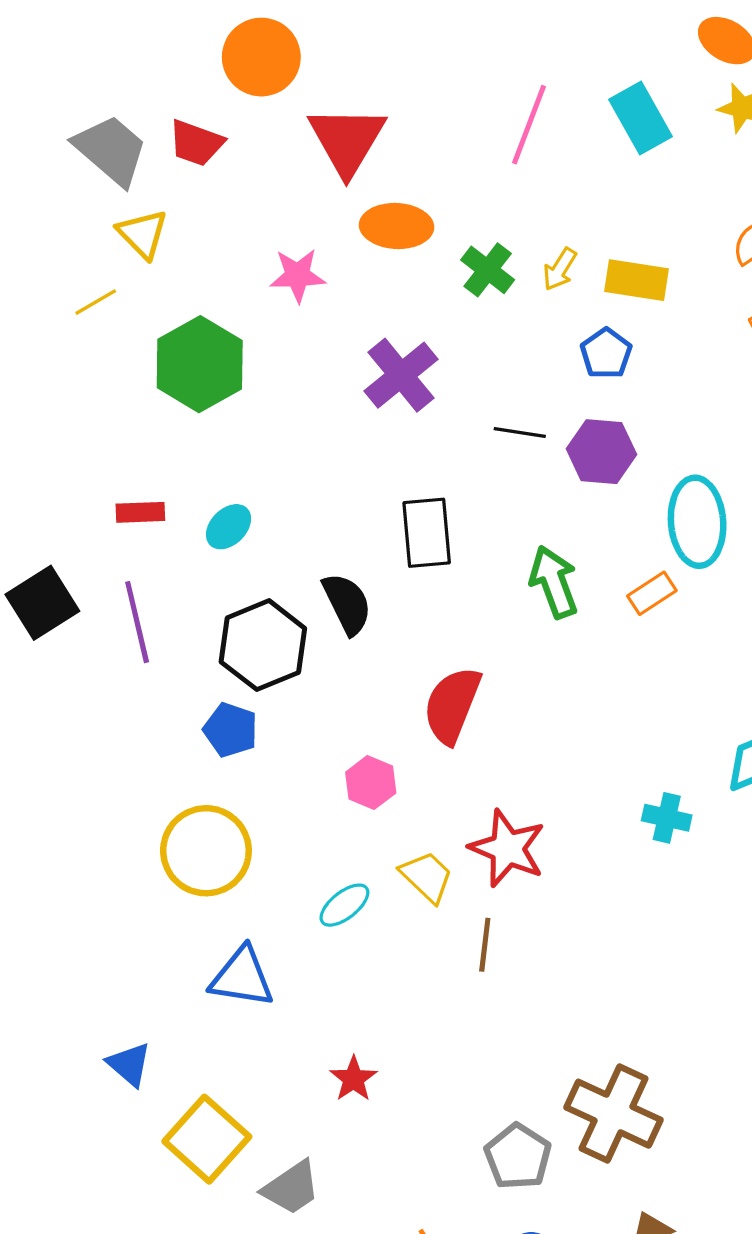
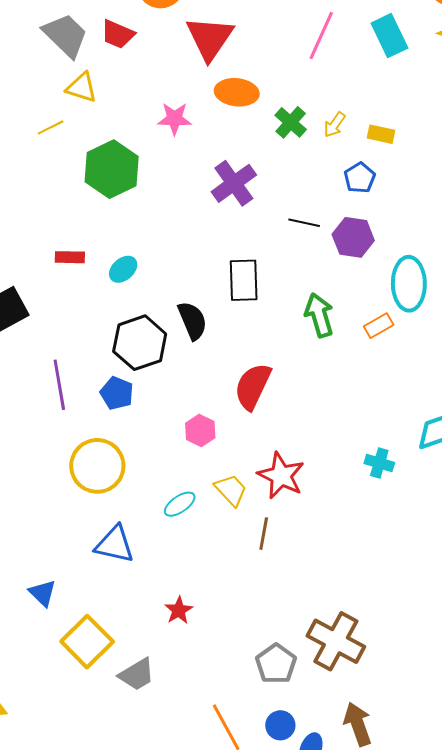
yellow triangle: (143, 234) -> (82, 88), turned -32
yellow rectangle: (637, 280) -> (381, 134), size x0.7
purple line: (137, 622) -> (59, 385), moved

